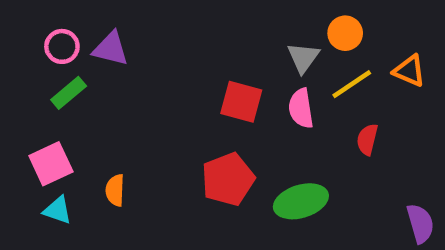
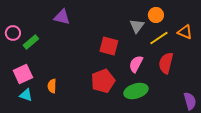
pink circle: (62, 46) -> (13, 33), moved
purple triangle: (111, 49) -> (62, 17), moved
pink semicircle: (301, 108) -> (136, 64), moved, turned 36
red semicircle: (367, 139) -> (166, 63), size x1.5

